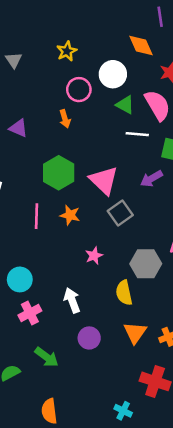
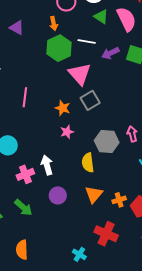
white line: (137, 134) -> (87, 42), moved
green hexagon: (59, 173) -> (59, 48), moved
purple arrow: (151, 179) -> (110, 53), moved
orange star: (70, 215) -> (63, 108), moved
pink cross: (30, 313) -> (25, 174), moved

